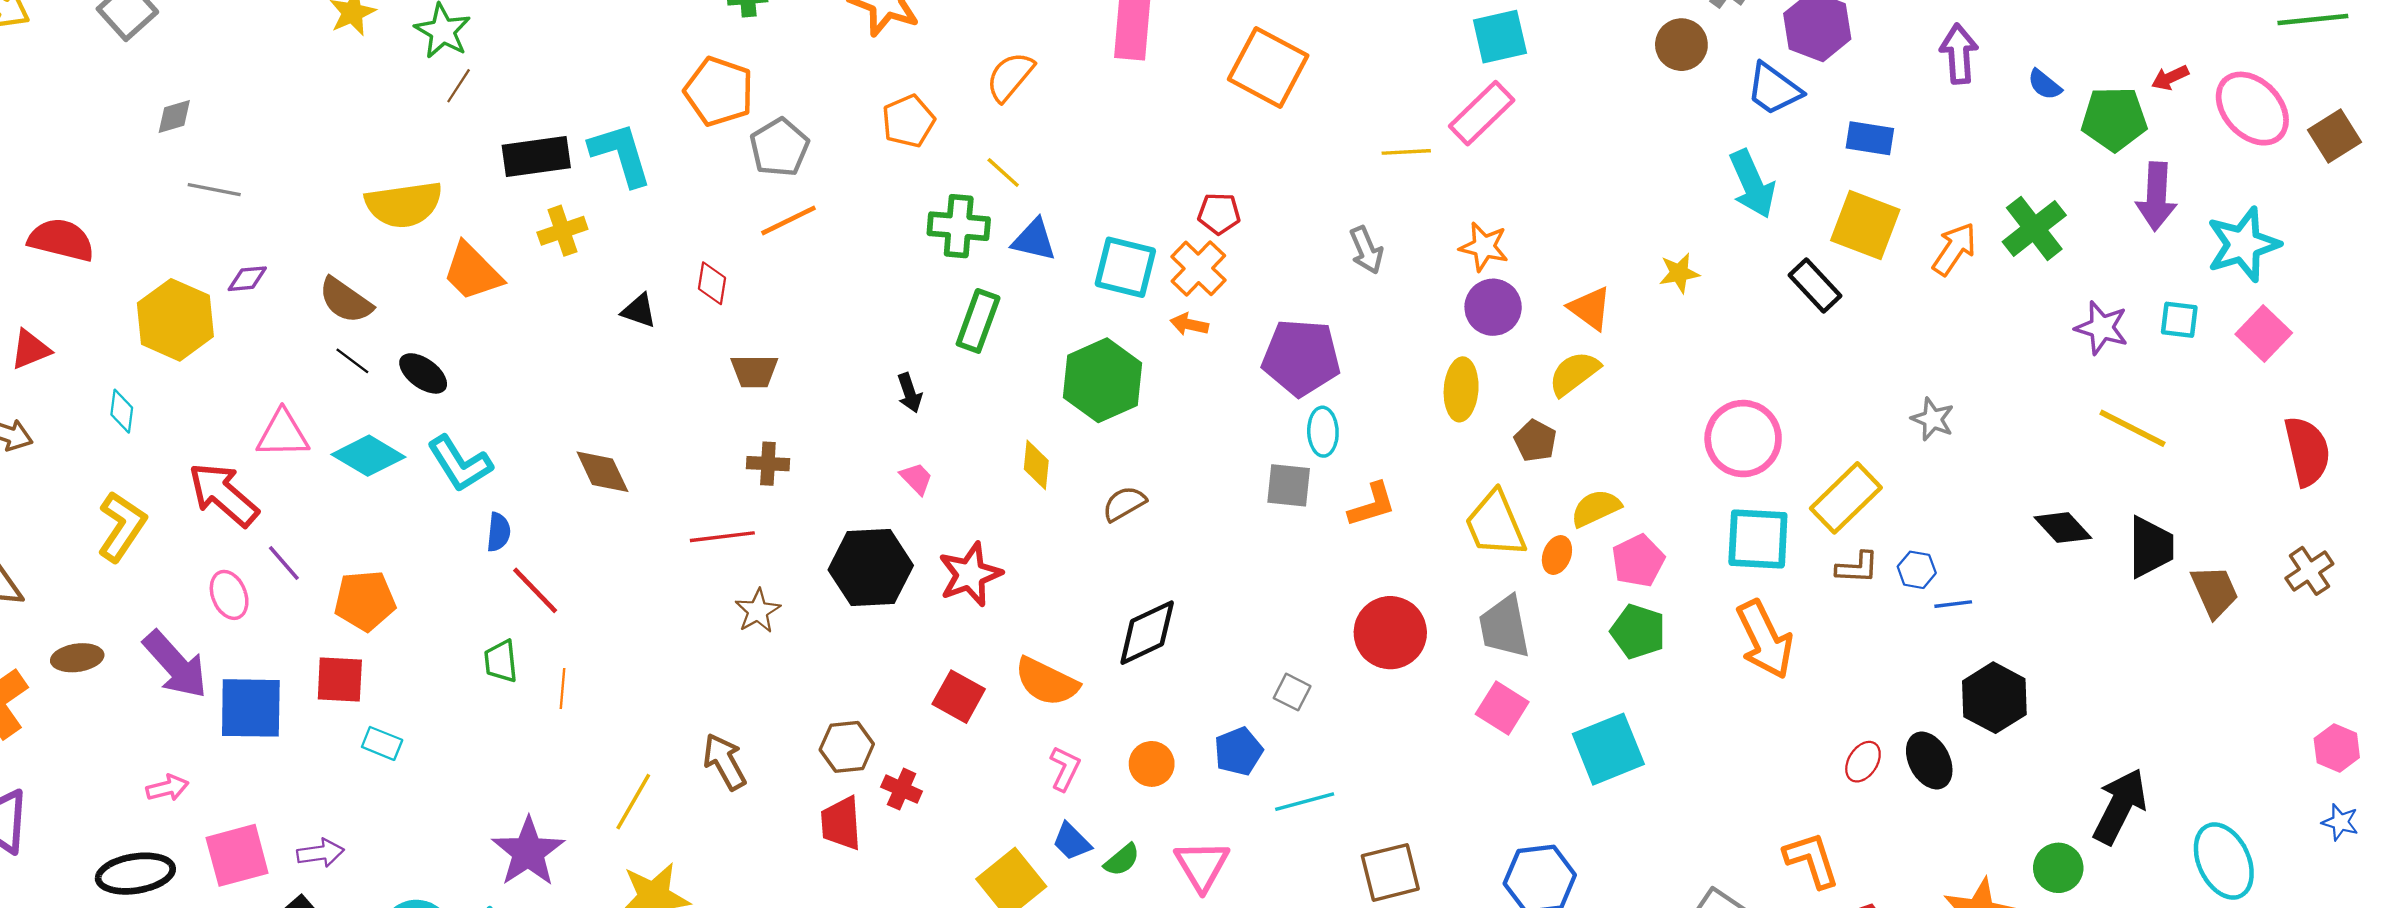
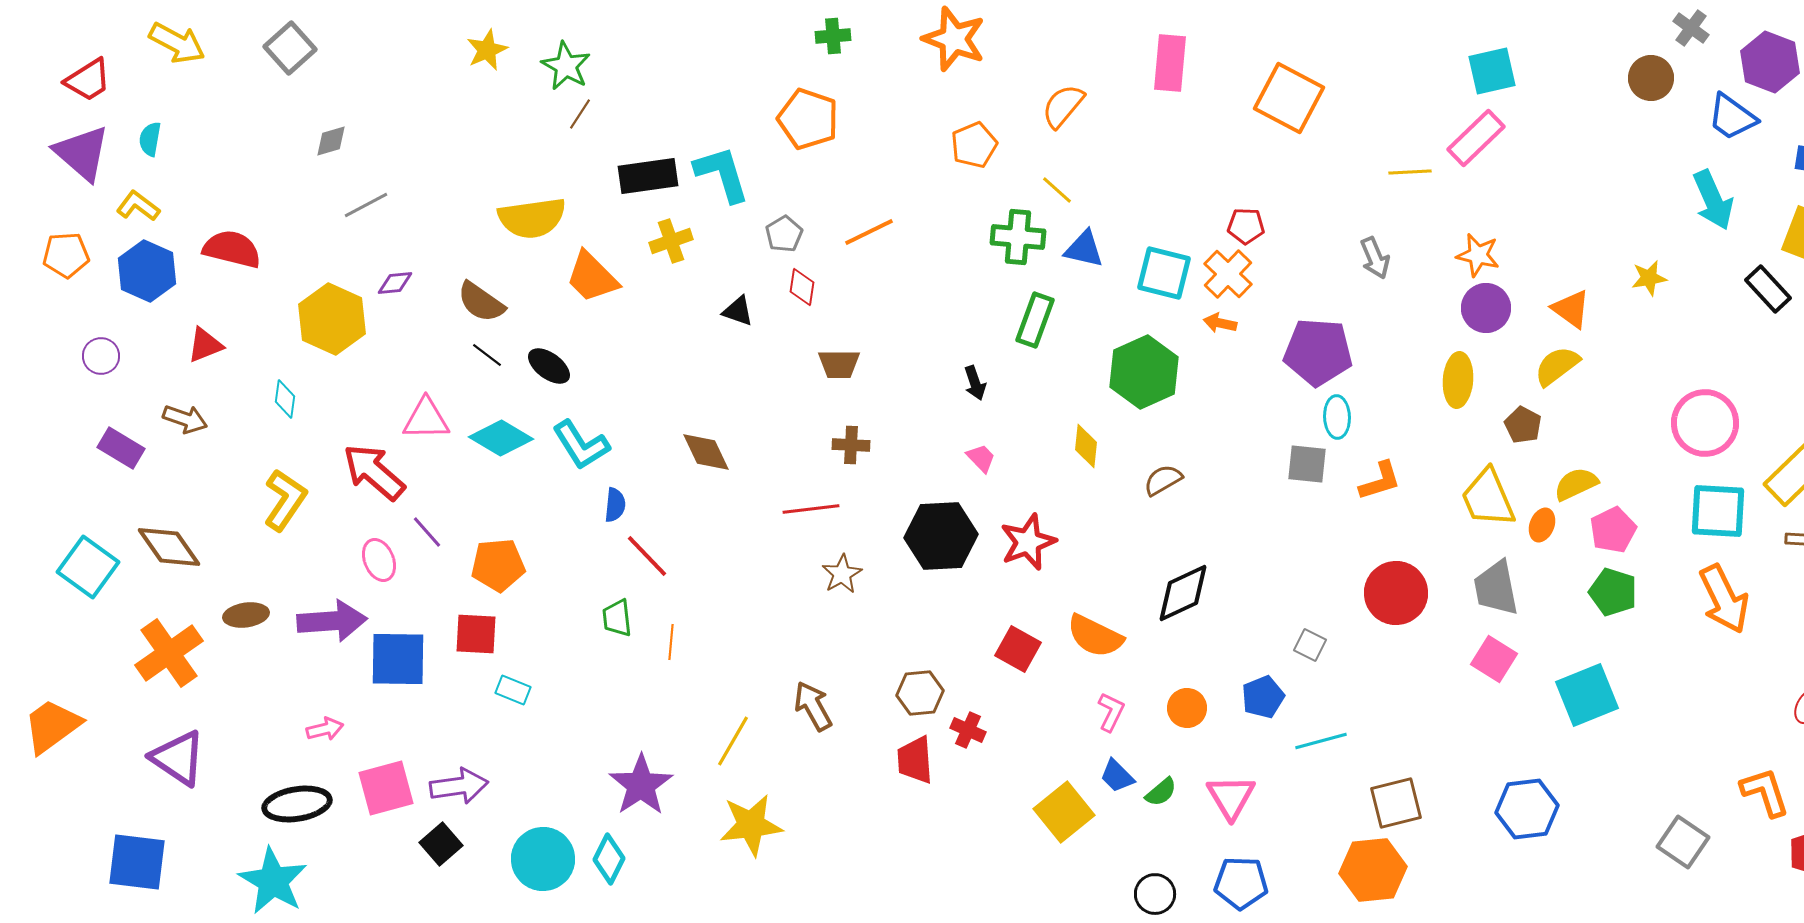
gray pentagon: (779, 147) -> (784, 234), moved, size x0.7
gray line: (214, 190) -> (366, 205), turned -39
purple arrow: (175, 665) -> (332, 621), turned -52
purple arrow: (320, 853) -> (459, 786), size x1.4

